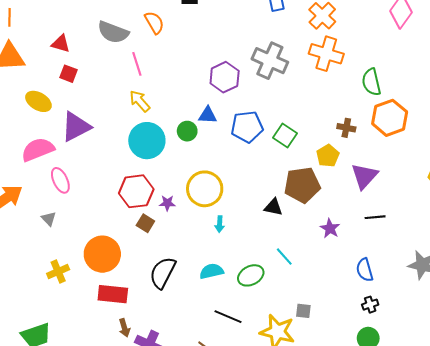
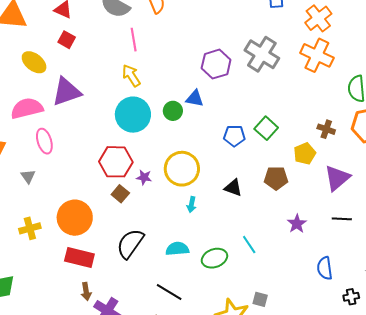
blue pentagon: (247, 127) -> (234, 136), moved, size x0.7
brown pentagon: (302, 185) -> (276, 178), size x0.7
black triangle: (273, 207) -> (233, 188), moved
black cross: (370, 305) -> (351, 297), moved
black line: (228, 317) -> (169, 292), moved

